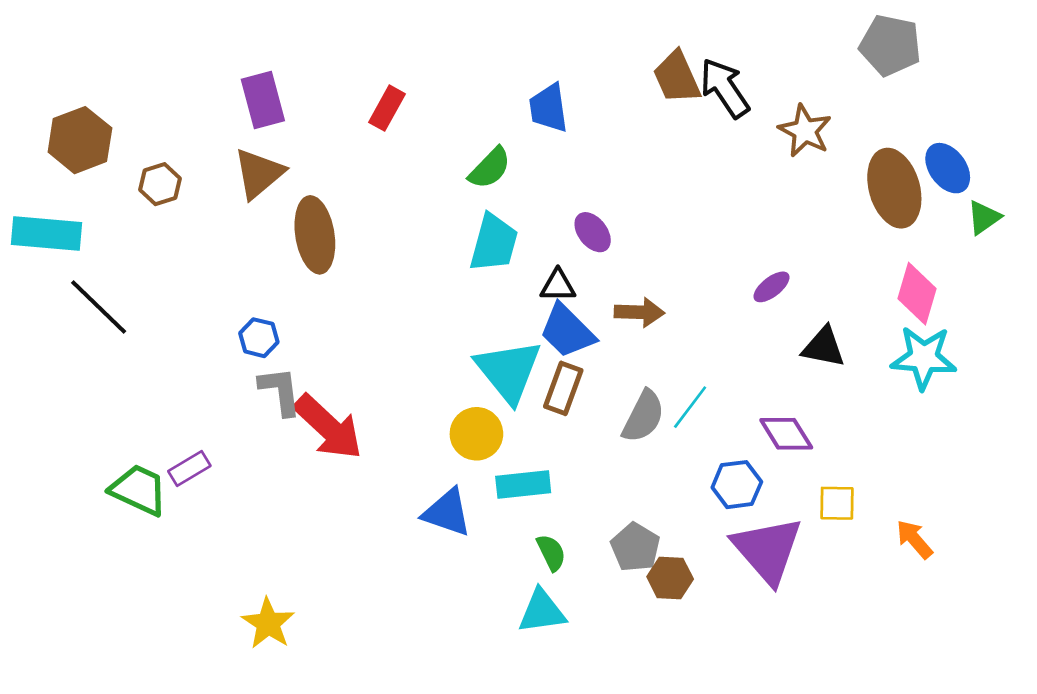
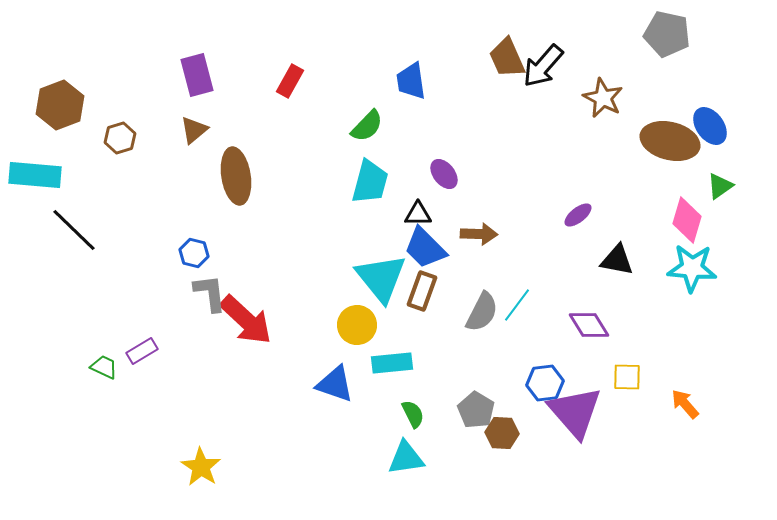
black arrow: (725, 88) -> (543, 66), turned -105
brown triangle: (259, 173) -> (194, 130), size x0.7
brown ellipse: (894, 188) -> (670, 141), turned -60
green triangle: (984, 217) -> (720, 186), moved
blue hexagon: (737, 485) -> (545, 383), moved
green trapezoid: (139, 490) -> (104, 367), size x0.6

